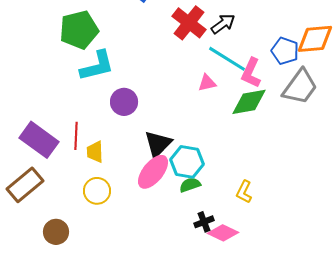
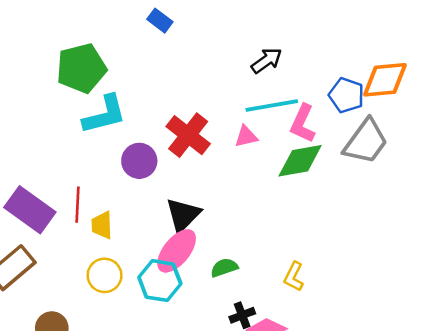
red cross: (189, 23) -> (188, 135), moved
cyan line: (227, 59) -> (272, 106), turned -42
cyan hexagon: (187, 162) -> (160, 281), moved

